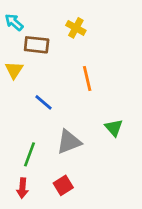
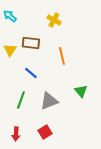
brown rectangle: (37, 45) -> (31, 43), moved
green line: (30, 154) -> (21, 100), moved

